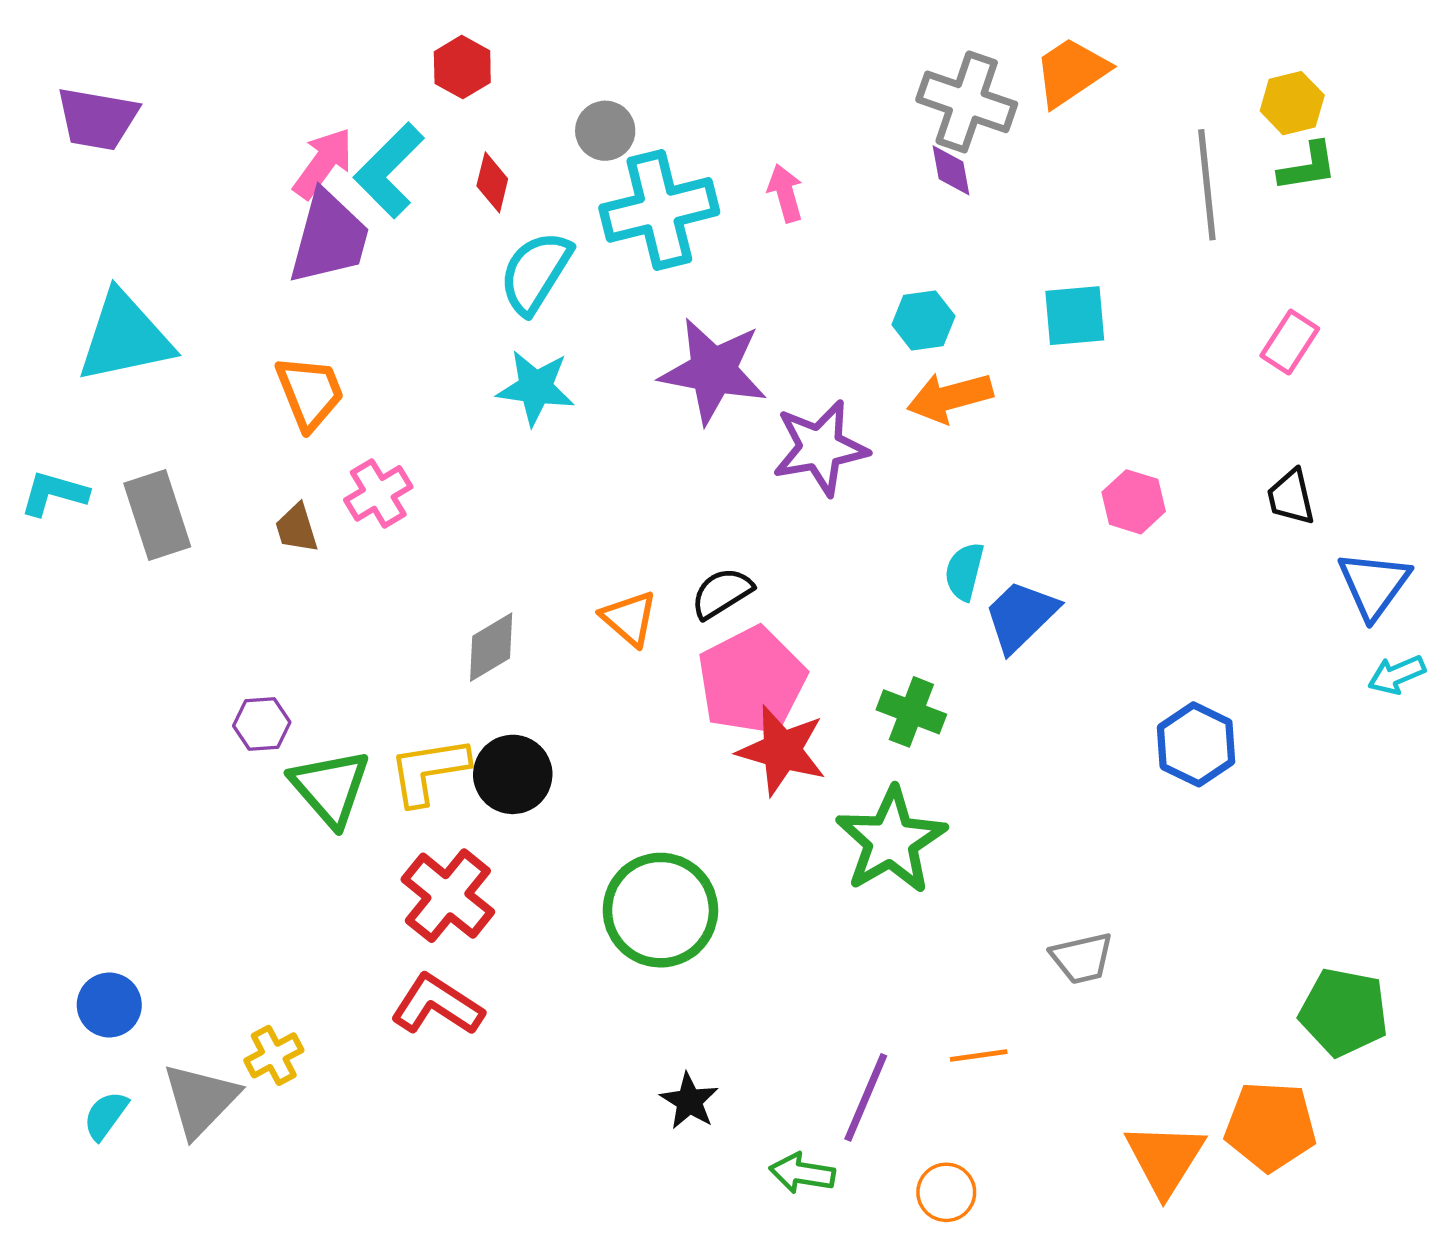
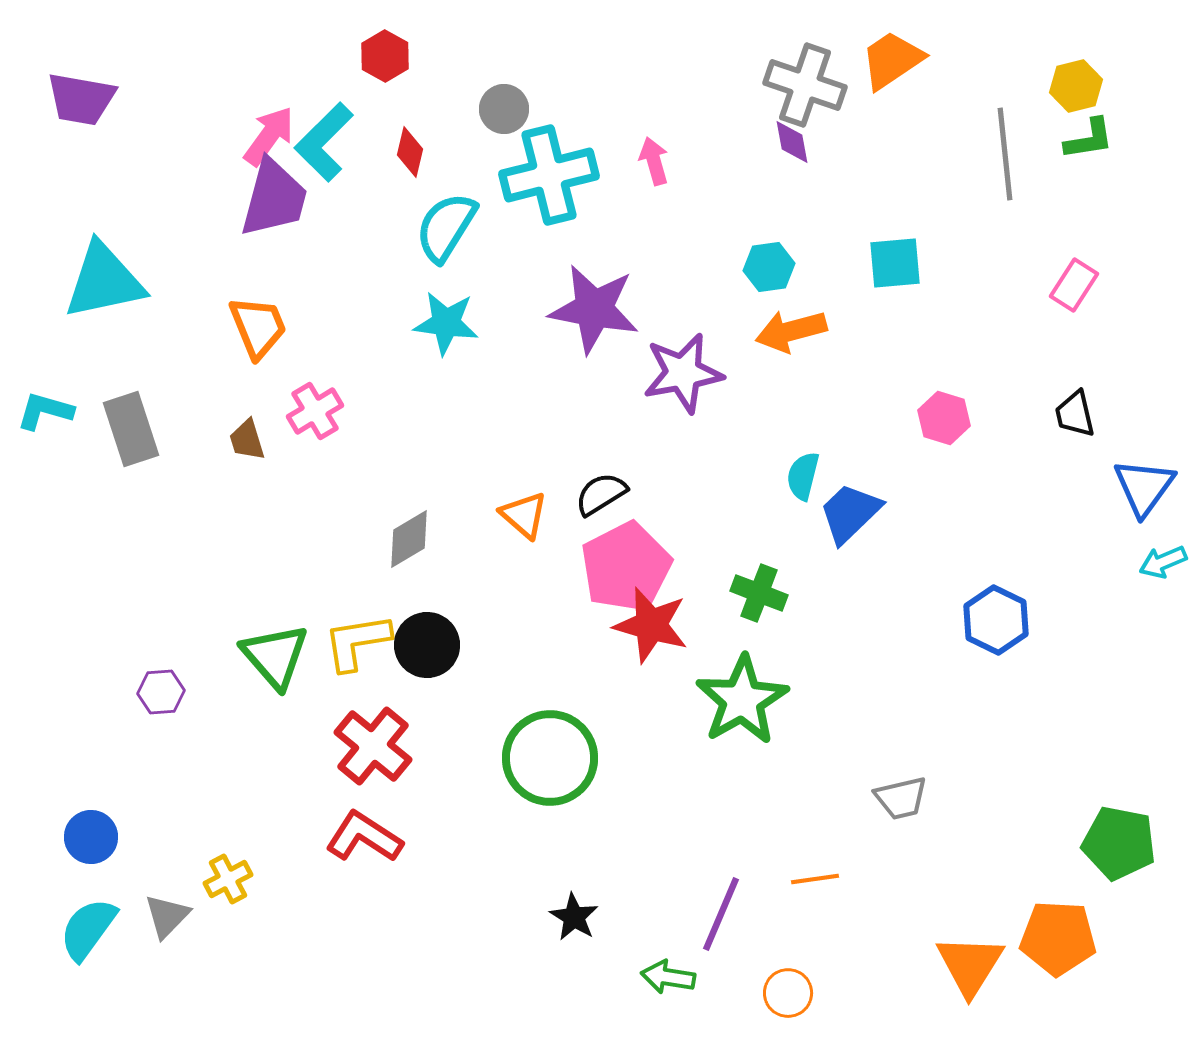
purple hexagon: (262, 724) -> (161, 692), moved
gray triangle: (201, 1100) -> (167, 916), size x0.7
cyan semicircle: (106, 1115) -> (88, 929), size x1.5

